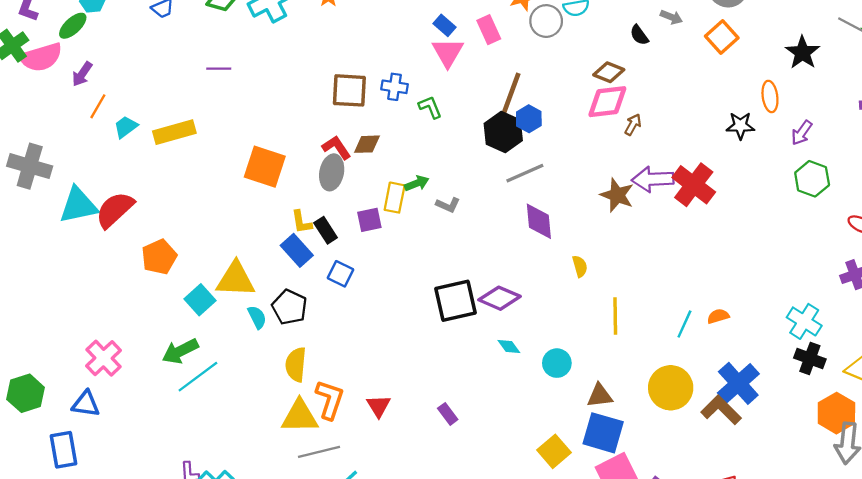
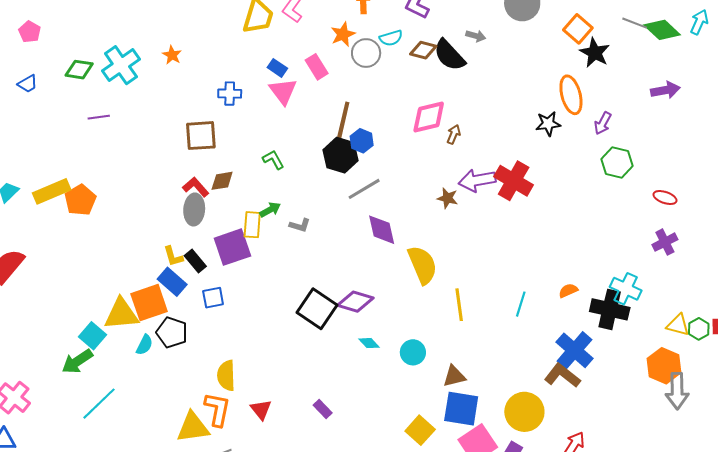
black semicircle: (639, 35) -> (449, 55), size x1.8
orange square: (722, 37) -> (578, 29), moved
purple line: (219, 69) -> (99, 117), moved
brown diamond: (609, 72) -> (423, 50), moved
blue cross: (394, 87) -> (230, 94), moved
orange ellipse: (770, 96) -> (571, 95), size x1.4
green L-shape: (430, 107) -> (273, 160), moved
orange square: (265, 167) -> (149, 303), moved, turned -30
brown star: (617, 195) -> (447, 198), size x0.7
purple square: (369, 220) -> (232, 247), size x1.6
orange pentagon: (159, 257) -> (80, 200), moved
yellow semicircle: (580, 266) -> (422, 265), size x2.0
blue square: (340, 274) -> (213, 298), turned -30
black square: (455, 301) -> (317, 309), turned -36
orange semicircle: (718, 316) -> (568, 291), moved
cyan semicircle: (257, 317) -> (145, 345), turned 60
green arrow: (180, 351) -> (77, 361), moved
black cross: (810, 359) -> (610, 309), moved, size x1.4
yellow semicircle: (296, 365) -> (226, 376), moved
yellow circle: (671, 388) -> (524, 412), moved

